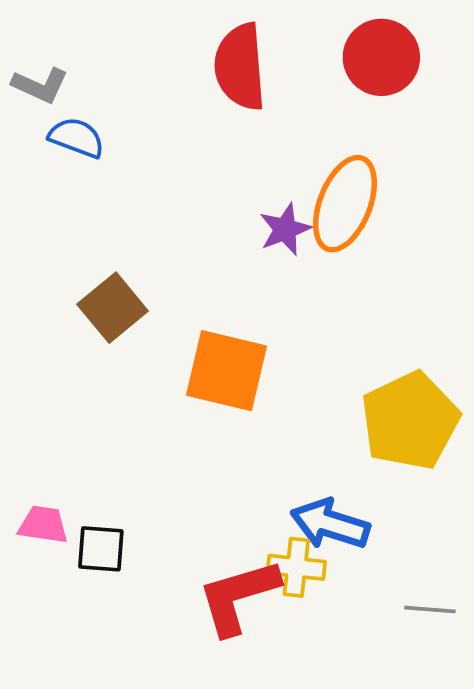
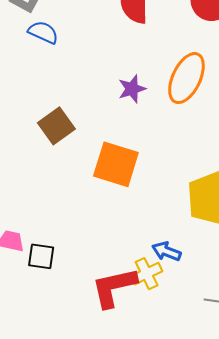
purple star: (285, 229) -> (132, 89), moved
blue arrow: (330, 524) -> (167, 251), size x0.7
yellow cross: (296, 567) -> (147, 274), turned -36

